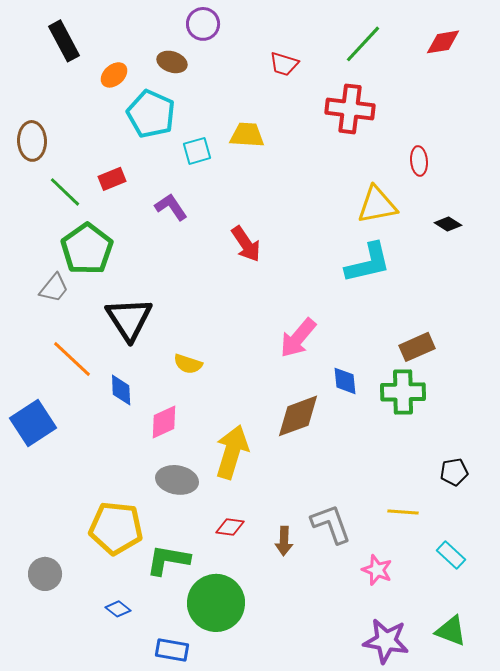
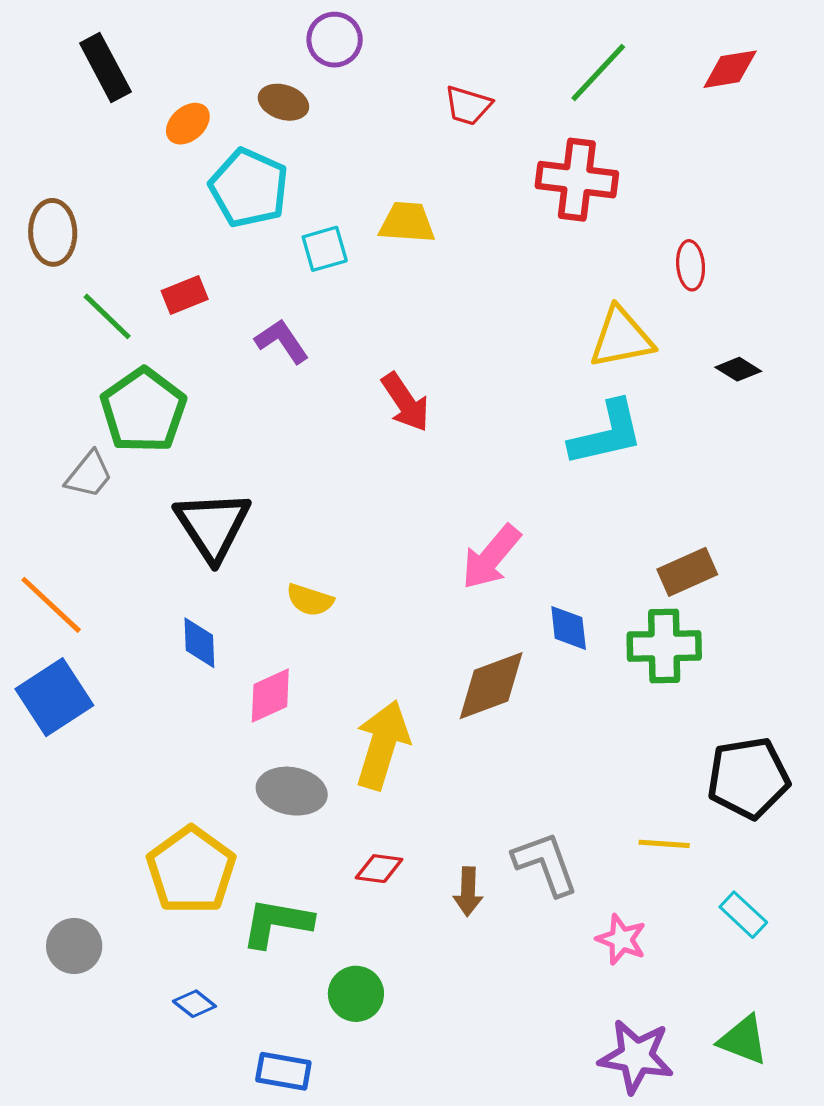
orange line: (72, 359) -> (51, 605), moved
black pentagon: (454, 472) -> (748, 778), size x1.8
yellow pentagon: (116, 528) -> (191, 870), turned 30
green circle: (216, 603) -> (356, 994), size x0.6

